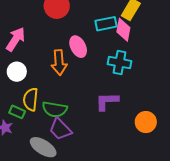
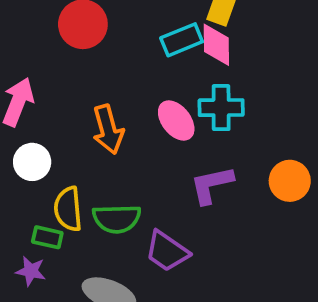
pink ellipse: (78, 47) -> (176, 121), moved
orange circle: (146, 122) -> (290, 181), moved
purple trapezoid: (60, 129) -> (167, 251), moved

